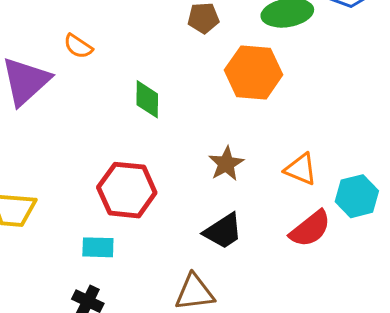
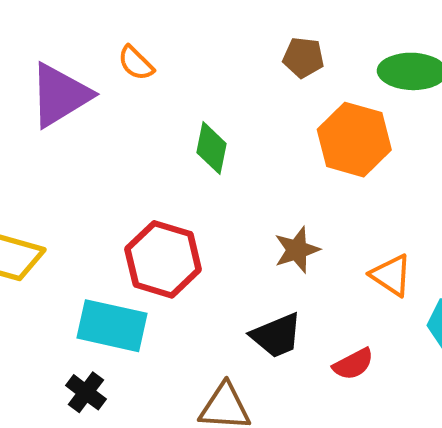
red semicircle: (310, 229) -> (353, 364), moved, size x0.7
cyan rectangle: (98, 247) -> (112, 326), size x1.6

